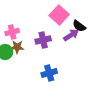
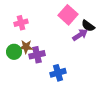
pink cross: (12, 32) -> (21, 23), moved
purple cross: (43, 40) -> (37, 55), moved

